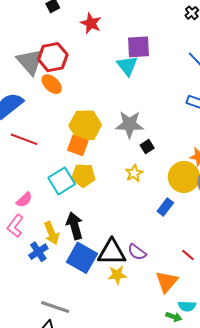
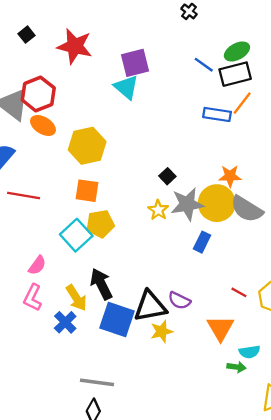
red star: (91, 23) -> (75, 46), size x1.4
gray star: (130, 124) -> (187, 204), moved
yellow hexagon: (85, 125) -> (87, 146), moved

